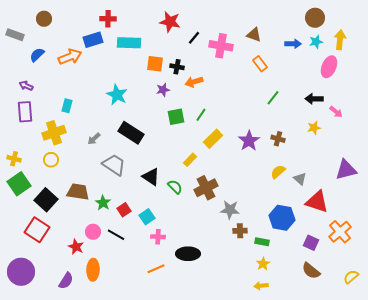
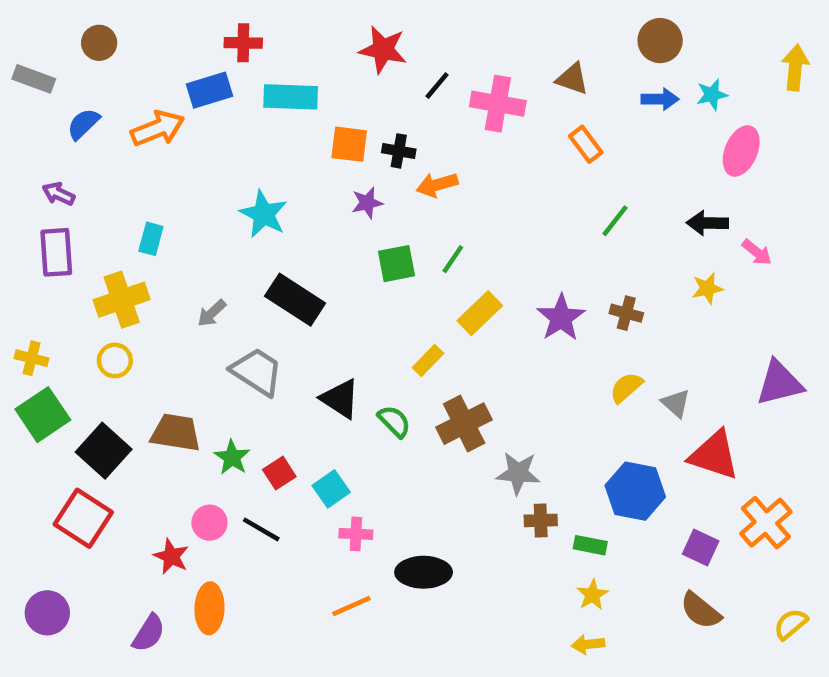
brown circle: (315, 18) -> (660, 41), moved
yellow arrow: (340, 40) -> (795, 68), moved
purple circle: (21, 272) -> (47, 613), size x0.7

